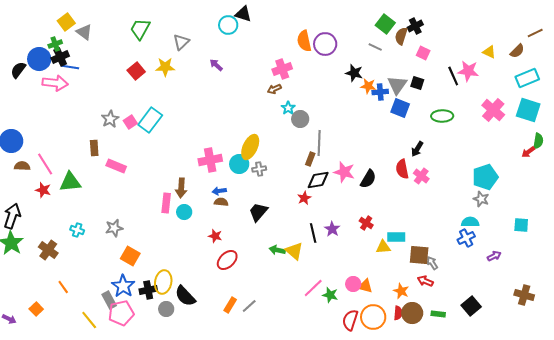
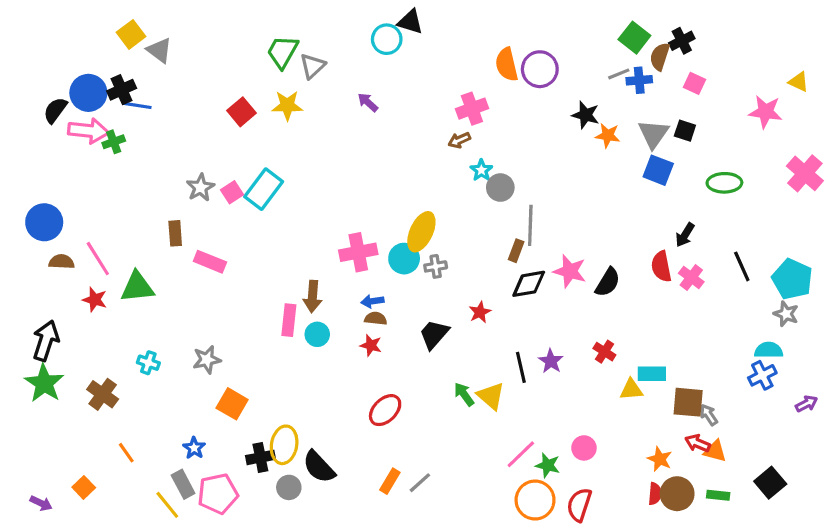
green trapezoid: (140, 29) -> (283, 52), moved
green cross: (55, 44) -> (114, 142), moved
gray line: (375, 47) -> (619, 74), turned -48
black line: (453, 76) -> (742, 266), moved
pink arrow: (55, 83) -> (88, 131), moved
blue cross: (380, 92) -> (639, 80), moved
cyan pentagon: (485, 177) -> (792, 279), turned -30
red star: (304, 198) -> (480, 312), moved
red star: (215, 236) -> (371, 345), moved
green arrow: (277, 250) -> (464, 394), turned 42
blue star: (123, 286) -> (194, 448), moved, size x0.6
orange triangle: (365, 286) -> (715, 451), moved
gray rectangle: (109, 300) -> (183, 484), moved
orange circle: (373, 317) -> (535, 500), moved

